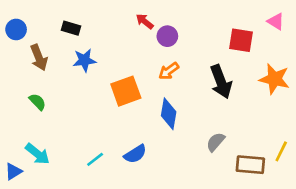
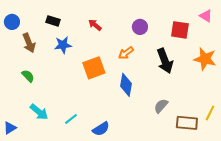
red arrow: (145, 21) -> (95, 25), moved
purple circle: (167, 36) -> (140, 27), moved
cyan arrow: (37, 154) -> (39, 112), moved
blue semicircle: (135, 154) -> (101, 129), moved

